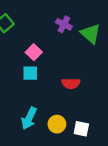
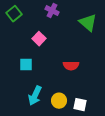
purple cross: (64, 24) -> (52, 11), moved
cyan square: (30, 73) -> (26, 65), moved

